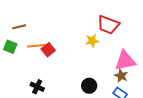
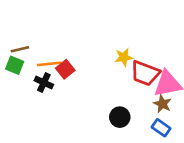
red trapezoid: (108, 25) -> (145, 73), moved
brown line: (19, 27) -> (20, 49), moved
black cross: (37, 87) -> (44, 83), moved

